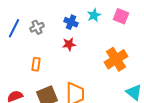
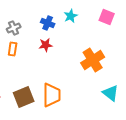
pink square: (121, 16) -> (107, 17), moved
orange rectangle: (36, 64) -> (13, 49), moved

